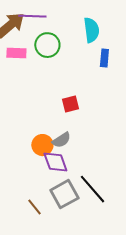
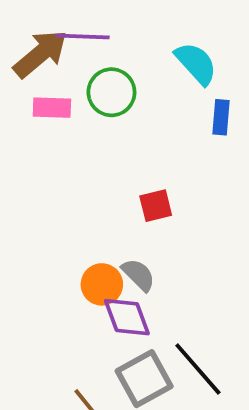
cyan semicircle: (91, 30) -> (196, 63), turned -35
gray semicircle: (61, 140) -> (138, 275), turned -102

